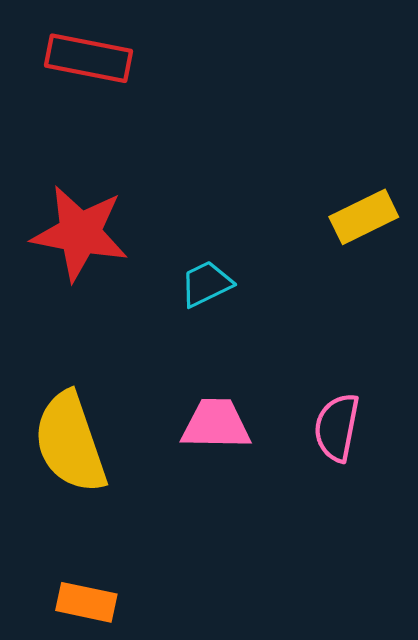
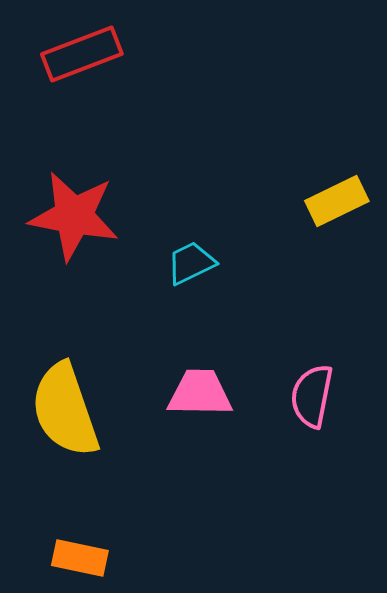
red rectangle: (89, 58) -> (82, 54), turned -32

